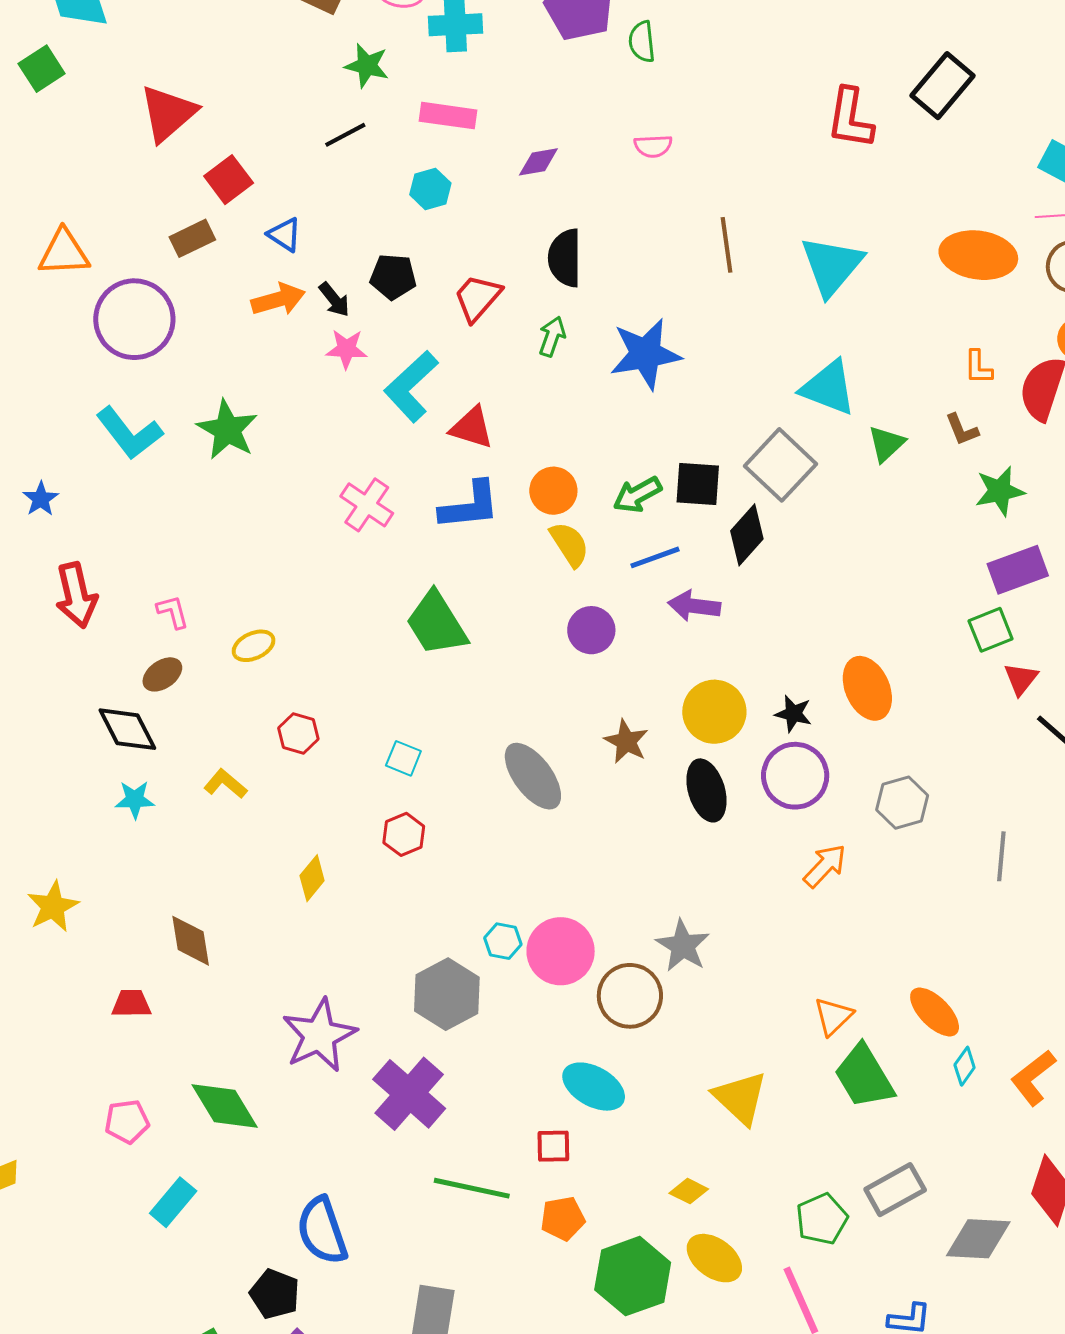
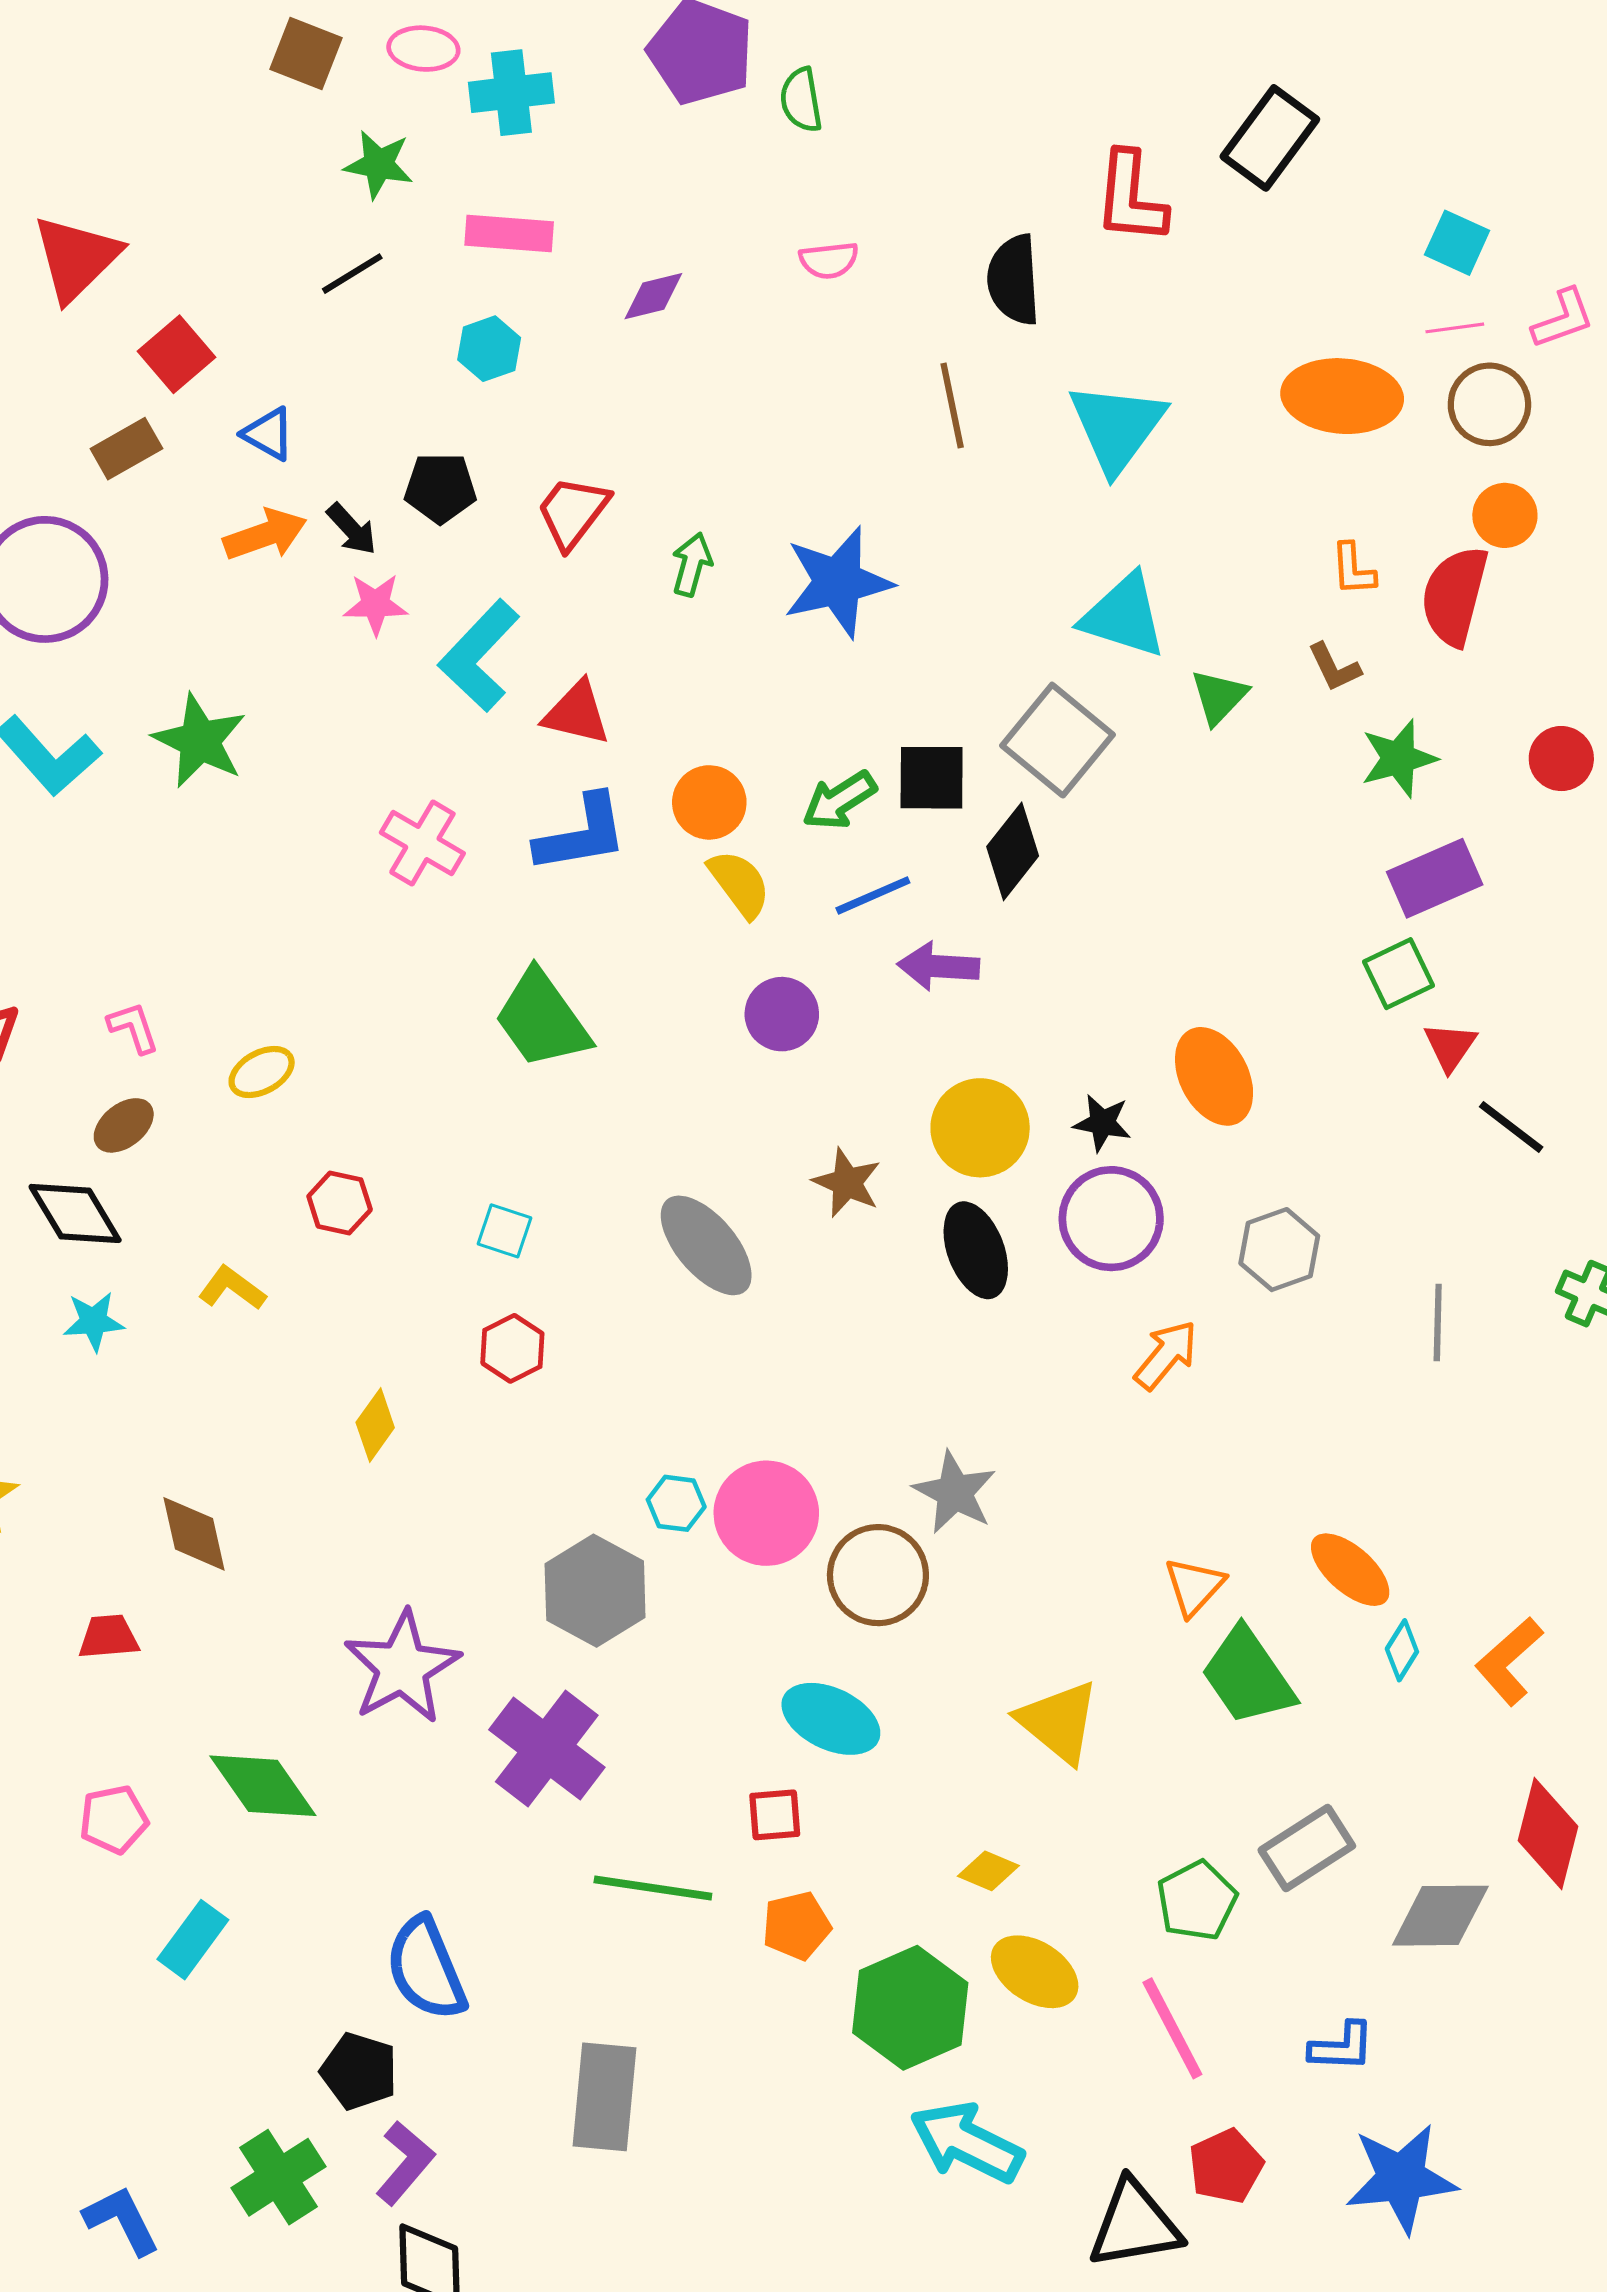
black semicircle: (565, 258) -> (1014, 280), moved

